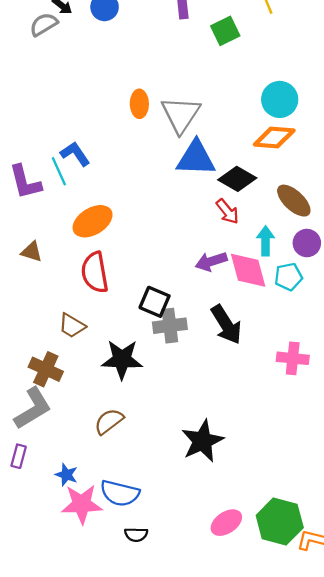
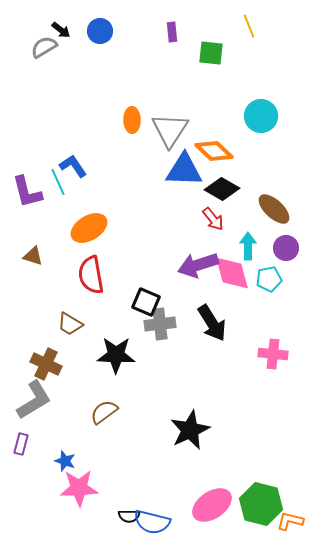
green square: (225, 31) -> (211, 53), turned 32
orange diamond: (274, 138) -> (214, 151), moved, turned 39
purple arrow: (211, 262) -> (198, 265), size x1.4
blue semicircle: (120, 493) -> (152, 522), moved
pink ellipse: (226, 523) -> (212, 505), size x1.4

